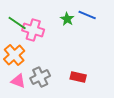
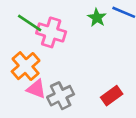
red rectangle: (78, 77) -> (112, 96), turned -49
pink triangle: (18, 81) -> (36, 89), moved

